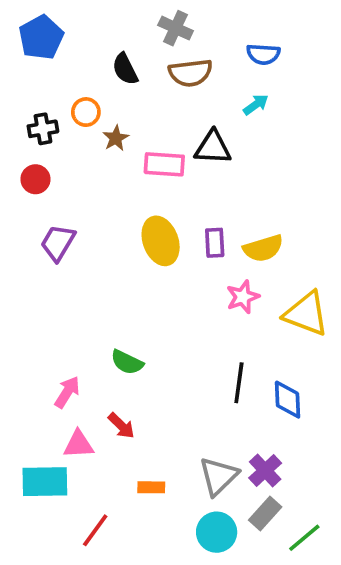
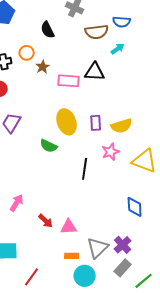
brown semicircle: (190, 73) -> (97, 32), moved
green semicircle: (127, 362) -> (49, 146), moved
black line: (239, 383) -> (85, 169), moved
pink triangle: (78, 444) -> (69, 227), moved
orange rectangle: (151, 487) -> (72, 256), moved
cyan circle: (217, 532) -> (85, 276), moved

